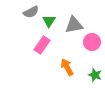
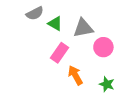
green triangle: (49, 21) -> (55, 24), turned -32
pink rectangle: (42, 45) -> (60, 53), moved

